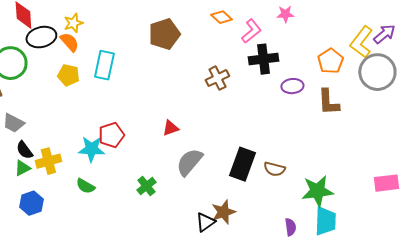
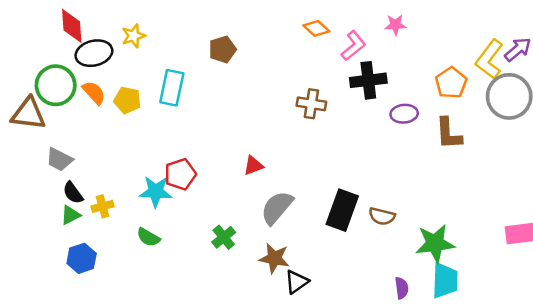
brown pentagon: (164, 34) -> (222, 49), moved, size x0.7
orange semicircle: (69, 42) -> (94, 93), moved
brown cross: (217, 78) -> (311, 104), turned 35
yellow cross: (48, 161) -> (103, 206), size x0.7
brown star: (223, 212) -> (274, 258), moved, turned 30

